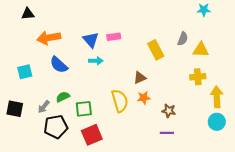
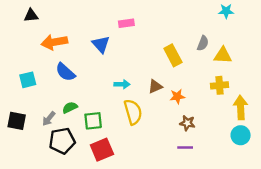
pink rectangle: (114, 37) -> (126, 23), moved
cyan arrow: (96, 61) -> (122, 84), moved
orange star: (144, 98) -> (177, 96), moved

